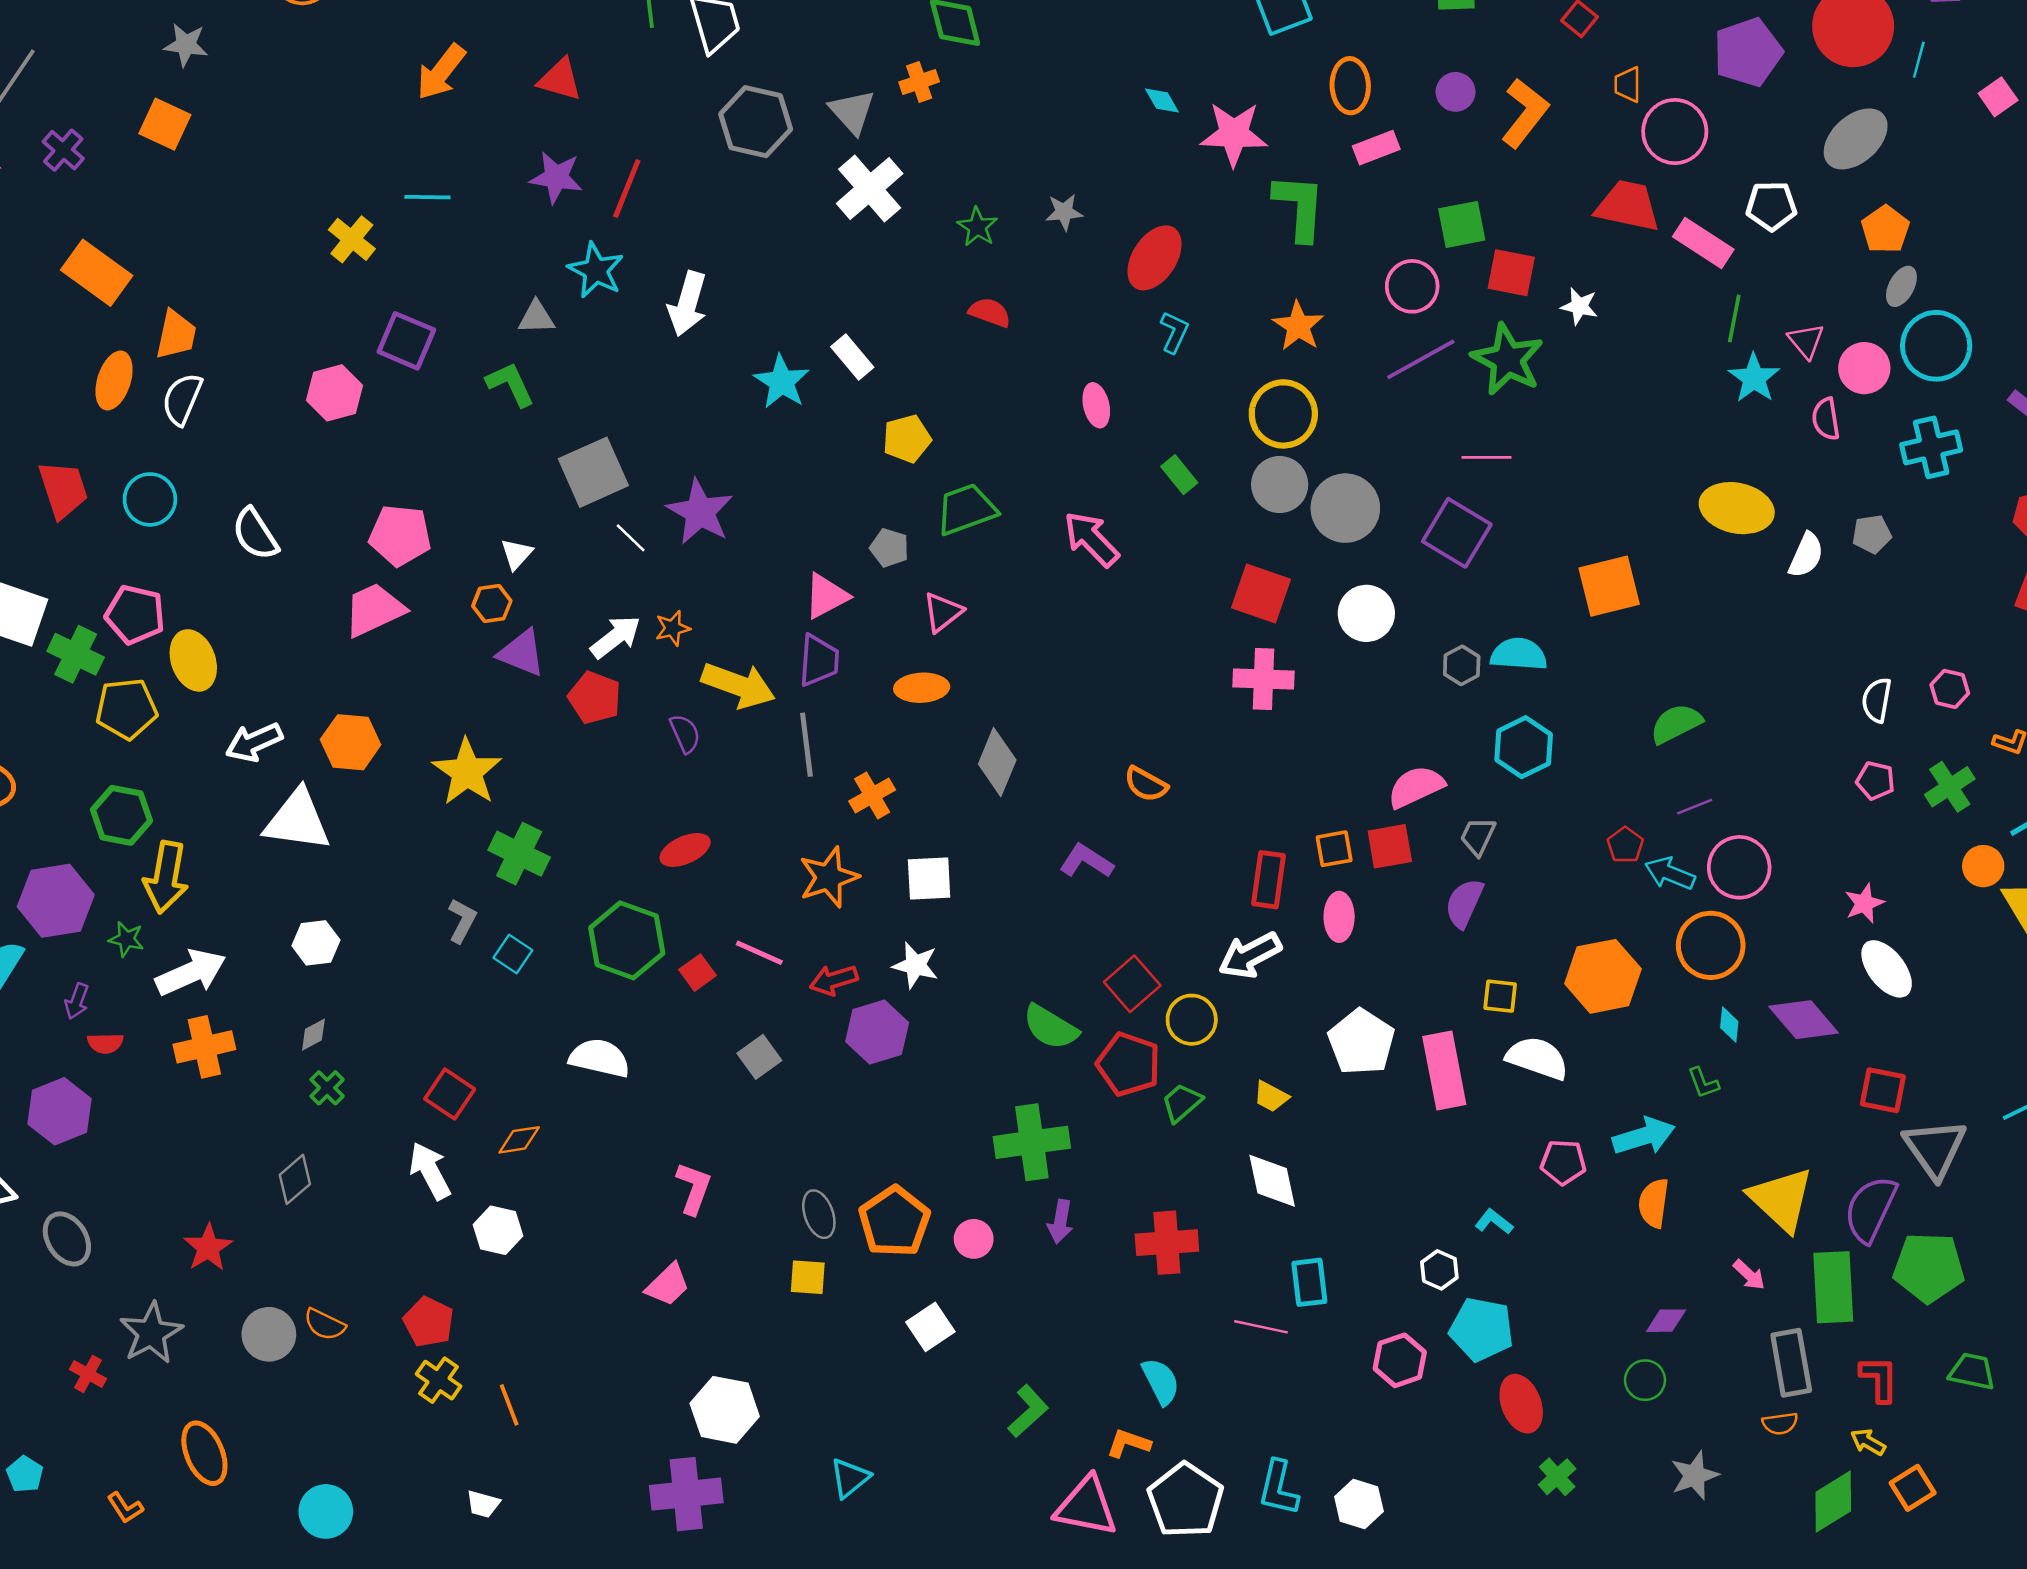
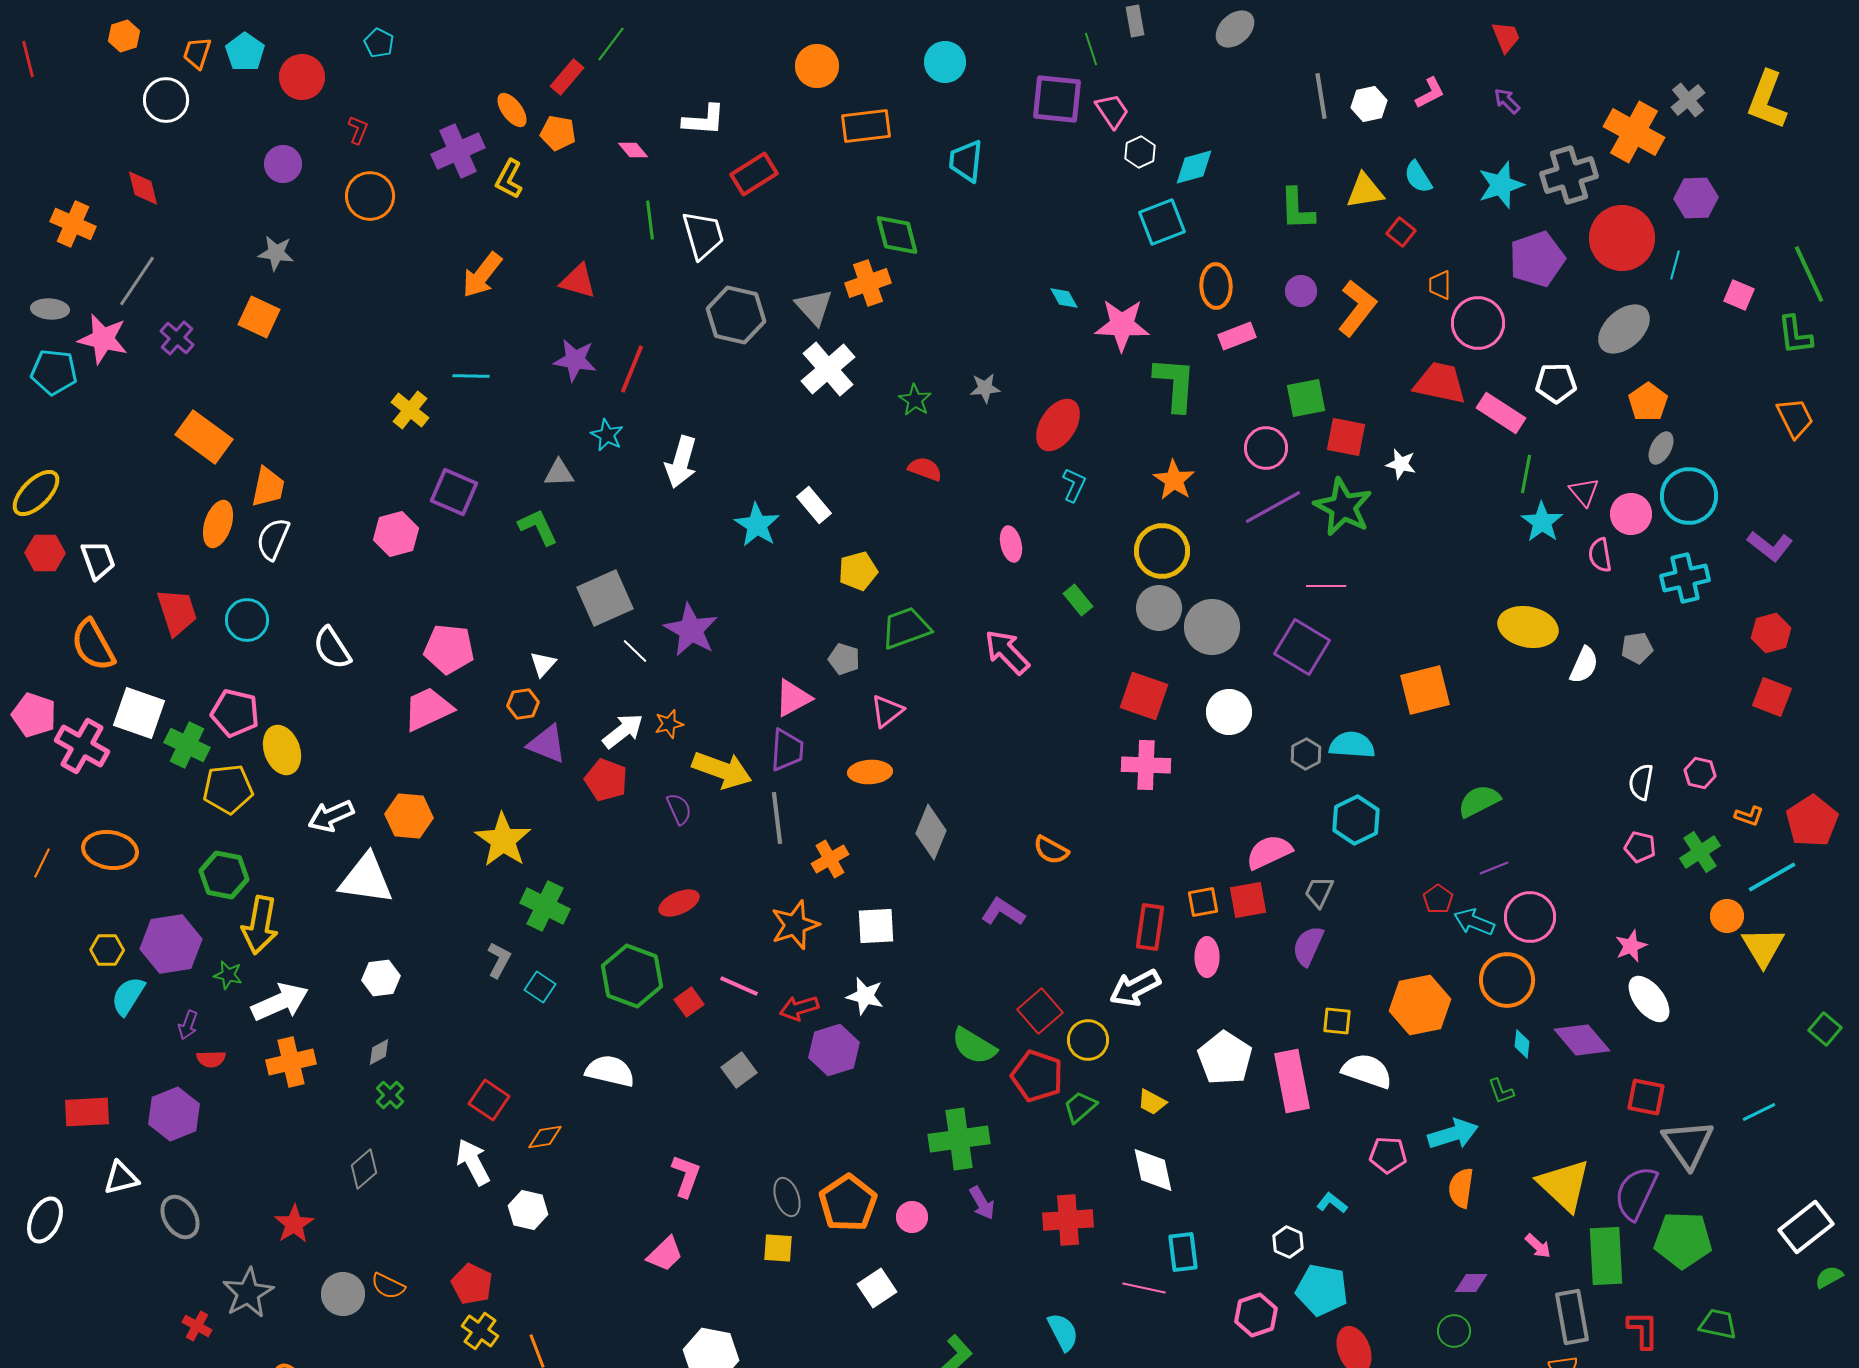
orange cross: (919, 82) -> (868, 283), size x1.4
pink square: (1998, 97) -> (1739, 295), turned -32
cyan star: (596, 270) -> (607, 435), size x0.7
purple arrow: (1060, 1222) -> (982, 1203), turned -40

